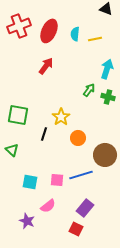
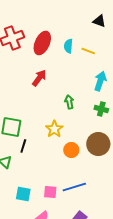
yellow line: (95, 39) -> (88, 51), turned 32
green arrow: (89, 90) -> (69, 102), moved, turned -48
black line: (44, 134) -> (23, 146), moved
brown circle: (105, 155) -> (98, 144), moved

